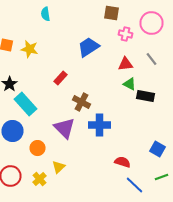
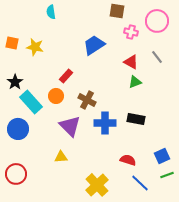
red triangle: (126, 64) -> (131, 62), turned 35
green triangle: (130, 84) -> (135, 82), turned -48
black rectangle: (146, 96) -> (136, 119), moved
orange circle: (38, 148) -> (56, 96), moved
blue square: (158, 149) -> (162, 156), moved, turned 35
yellow triangle: (58, 167) -> (61, 157), moved, turned 40
yellow cross: (40, 179) -> (97, 185), moved, size x1.6

